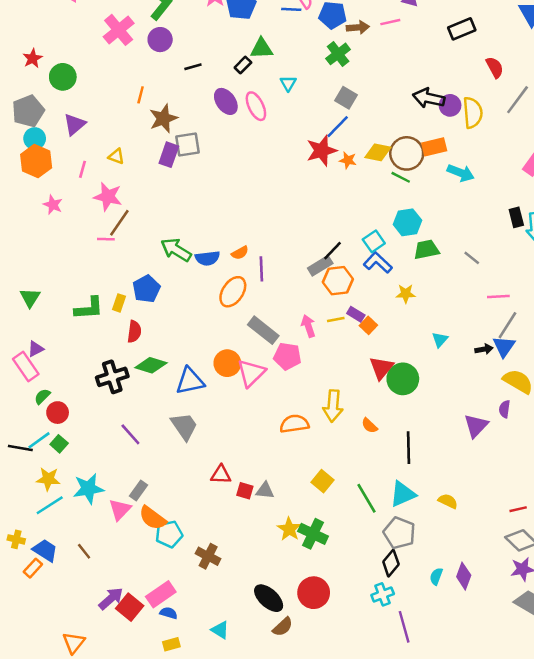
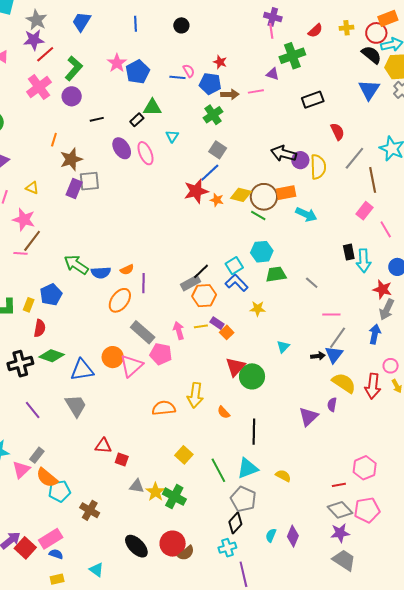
gray triangle: (265, 491) -> (137, 486), moved
brown semicircle: (283, 627) -> (186, 553), moved

